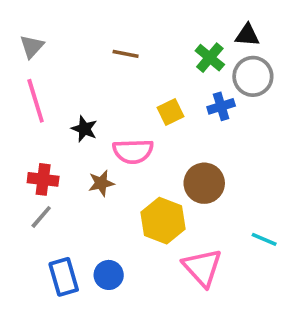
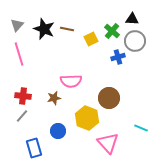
yellow square: (170, 112) -> (91, 39), moved
black star: (84, 129) -> (44, 29), moved, size x1.5
blue circle: (109, 275) -> (58, 131), moved

